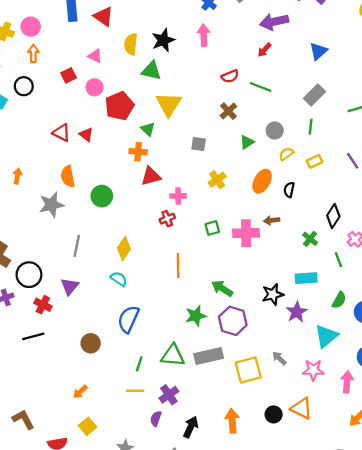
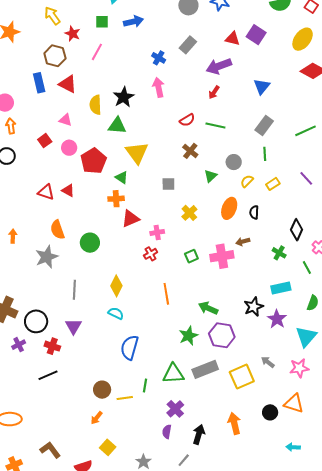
brown circle: (91, 343) -> (102, 390), moved
yellow line: (135, 391) -> (125, 398), moved

